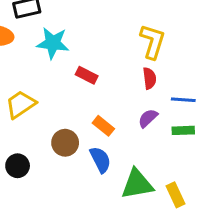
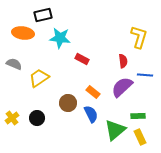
yellow L-shape: (153, 41) -> (139, 37), moved
purple semicircle: (148, 118) -> (122, 87), size x1.6
green rectangle: (183, 130) -> (138, 116), moved
green triangle: (137, 184) -> (115, 130), turned -30

